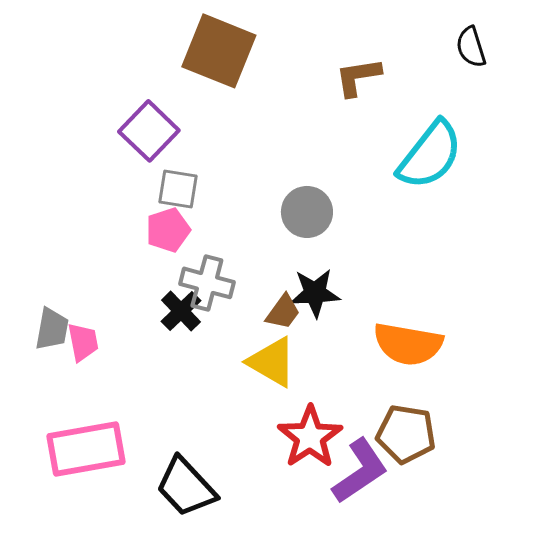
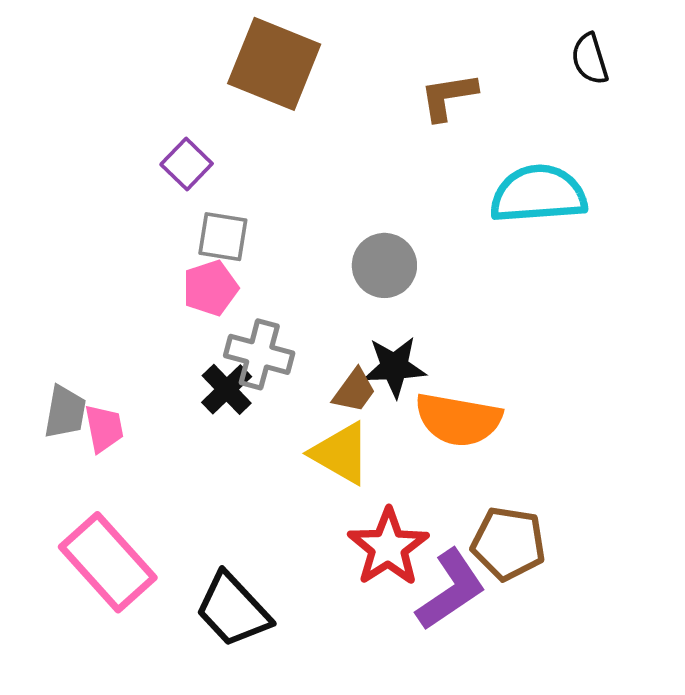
purple square: (149, 131) -> (187, 164), size x0.7
cyan semicircle: (430, 155) -> (538, 194), turned -132
orange semicircle: (408, 344) -> (458, 419), moved
pink rectangle: (86, 449) -> (108, 562), turned 58

